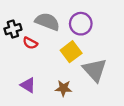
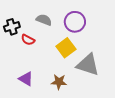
gray semicircle: (47, 22) -> (44, 20), size x0.7
gray triangle: (95, 70) -> (88, 65), turned -30

